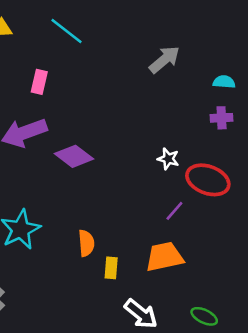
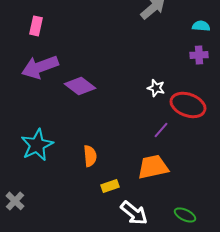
pink rectangle: (39, 82) -> (36, 26), moved
yellow rectangle: (111, 268) -> (110, 186), moved, turned 66

